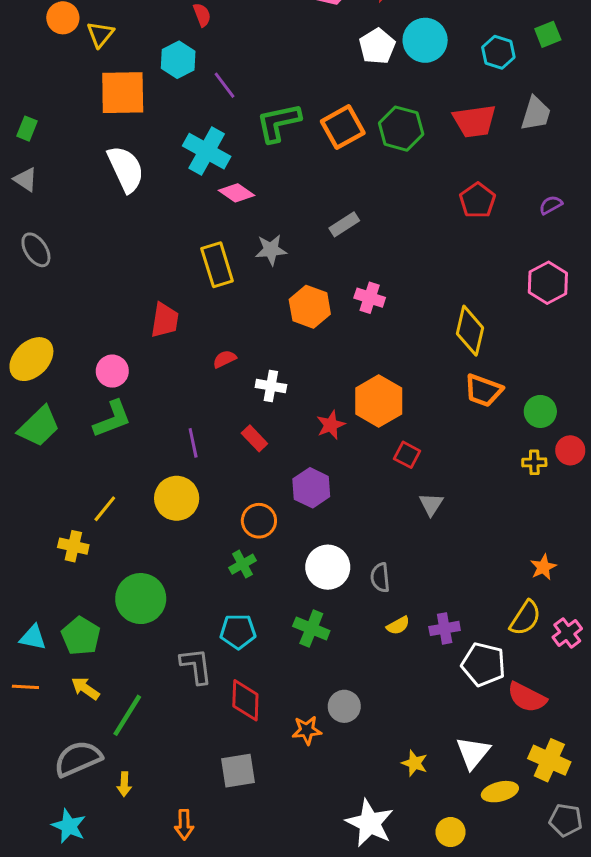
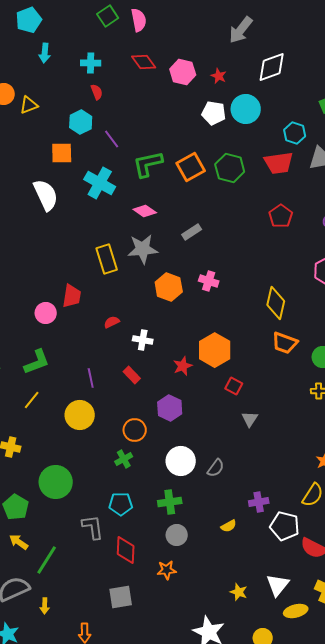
yellow triangle: (100, 34) -> (29, 105), turned 30
white pentagon: (377, 46) -> (214, 113), turned -30
cyan hexagon: (498, 52) -> (295, 133), moved
orange square: (123, 93) -> (62, 153), moved, size x0.7
pink diamond: (236, 193) -> (145, 211), moved
gray star: (271, 250) -> (143, 249), size x1.4
pink circle: (112, 371) -> (46, 313), moved
yellow line: (105, 509) -> (32, 400), moved
gray semicircle: (380, 578) -> (216, 468), turned -138
yellow semicircle: (398, 625) -> (229, 526), moved
green cross: (311, 628) -> (170, 502), turned -30
gray circle: (344, 706) -> (177, 535), moved

